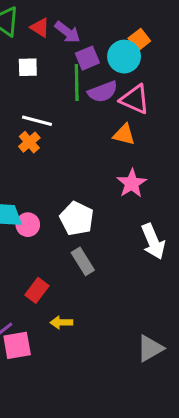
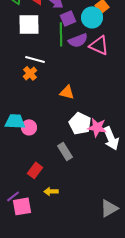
white square: (28, 67) -> (29, 24), size x1.6
orange triangle: (124, 134) -> (67, 92), moved
pink star: (132, 183) -> (97, 127), moved, turned -30
white pentagon: (77, 219) -> (80, 123), moved

